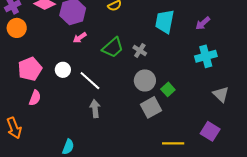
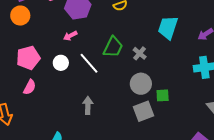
pink arrow: (80, 38) -> (70, 36), moved
green trapezoid: (113, 48) -> (113, 47), turned -30
white line: (90, 81) -> (89, 63), moved
green square: (168, 89) -> (163, 95), turned 32

